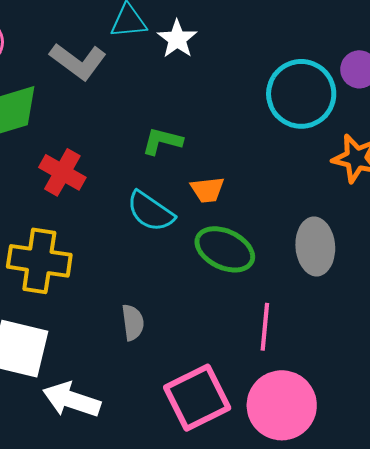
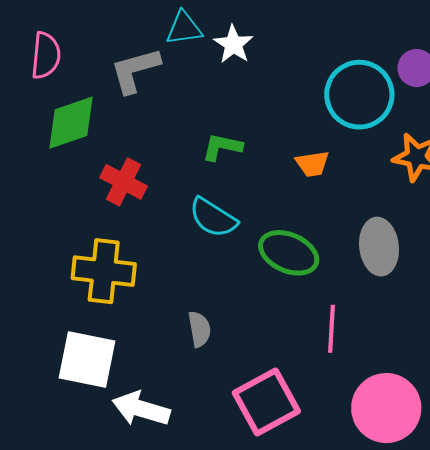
gray L-shape: (78, 61) -> (135, 70), turned 130
orange trapezoid: (207, 190) -> (312, 164), moved
pink circle: (282, 405) -> (386, 408), moved

